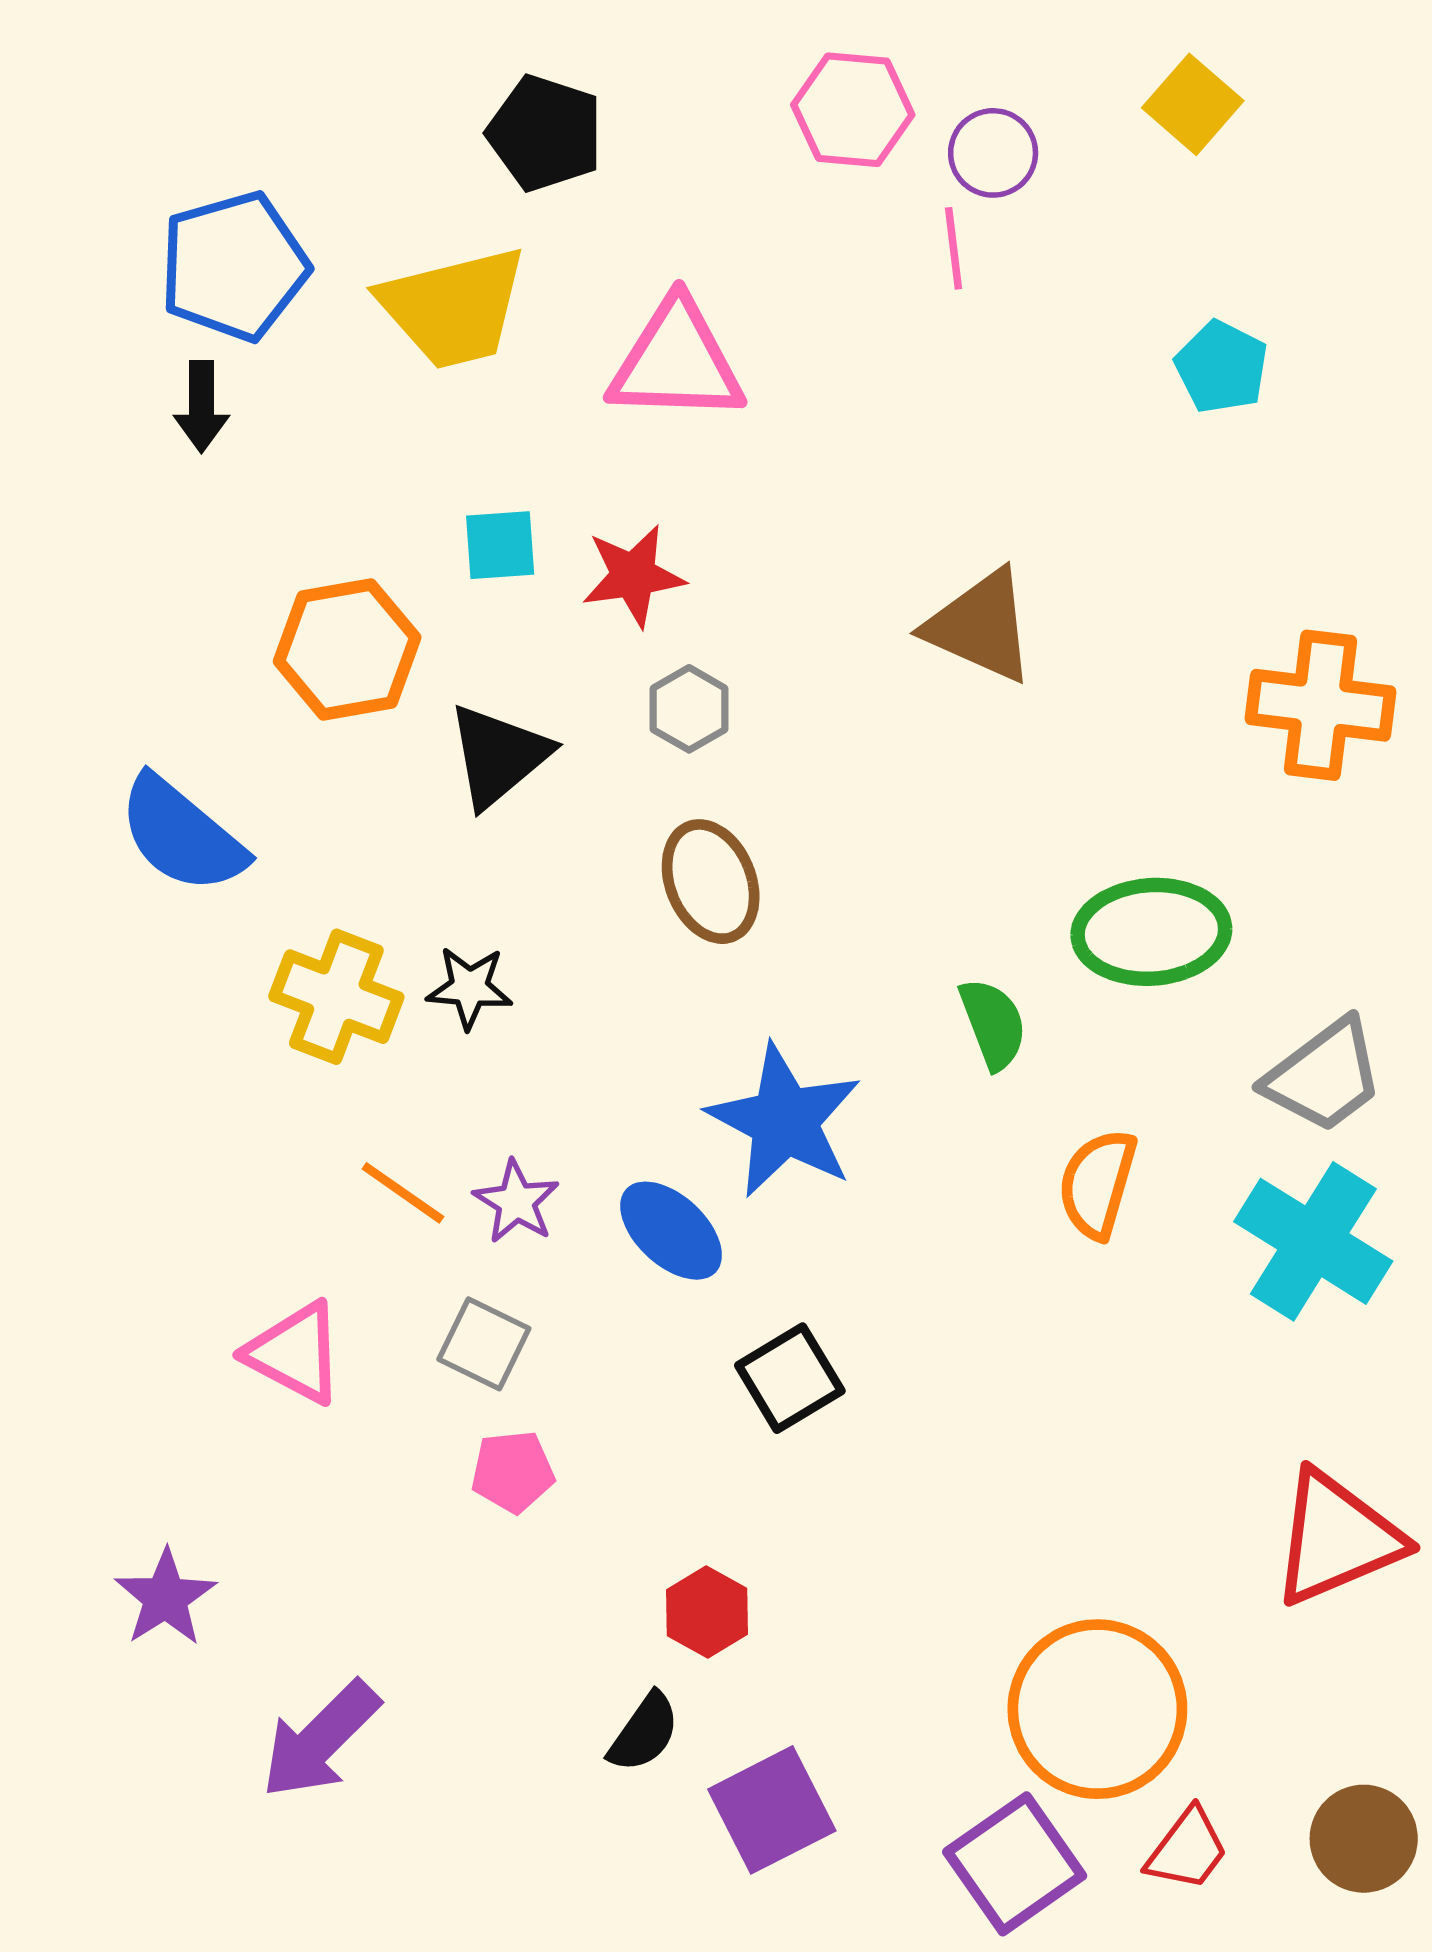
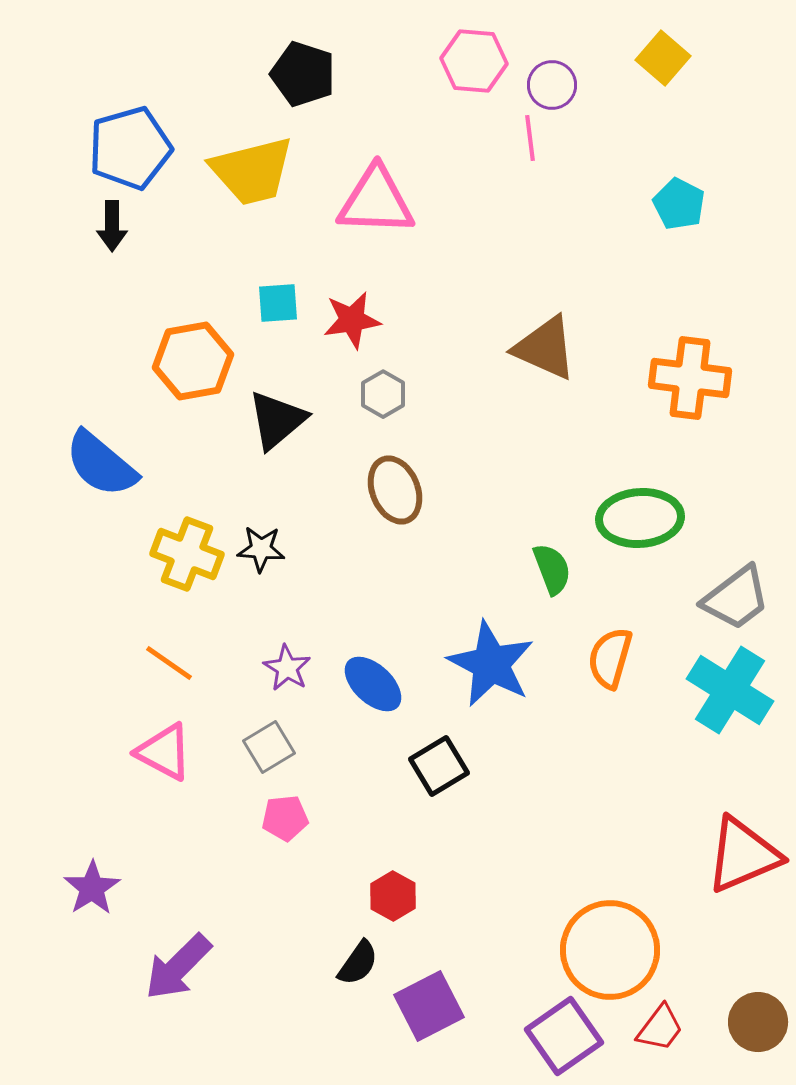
orange cross: (1320, 705) -> (690, 378), moved
blue star: (784, 1121) -> (491, 664), moved
orange line: (403, 1193) -> (169, 663), moved
gray square: (484, 1344) -> (269, 747), turned 33

